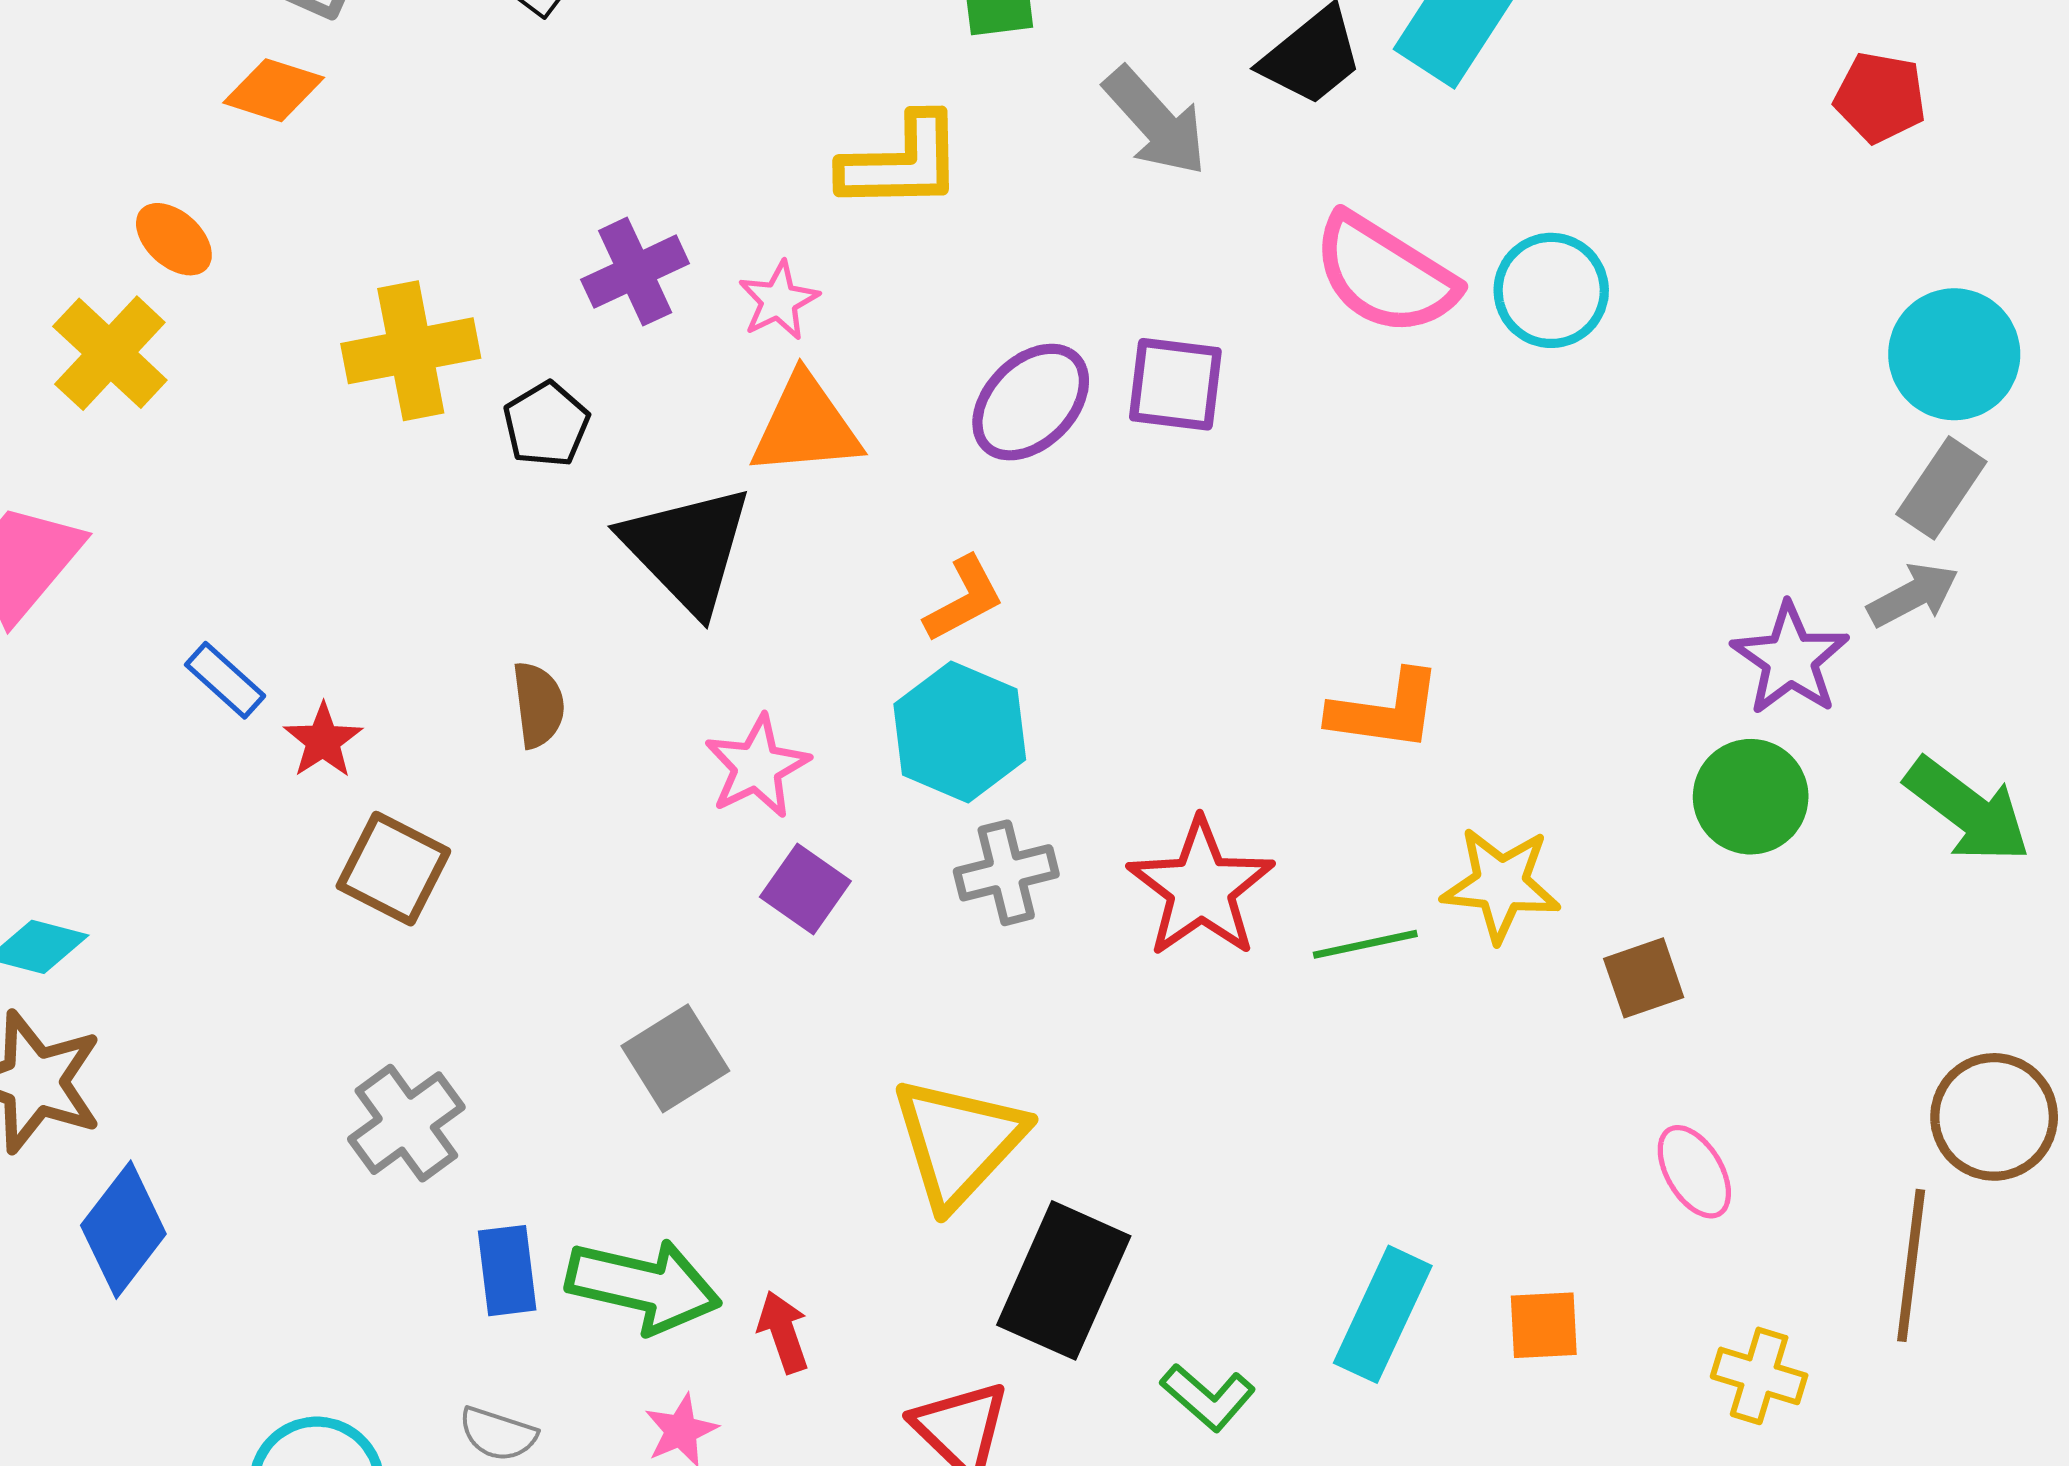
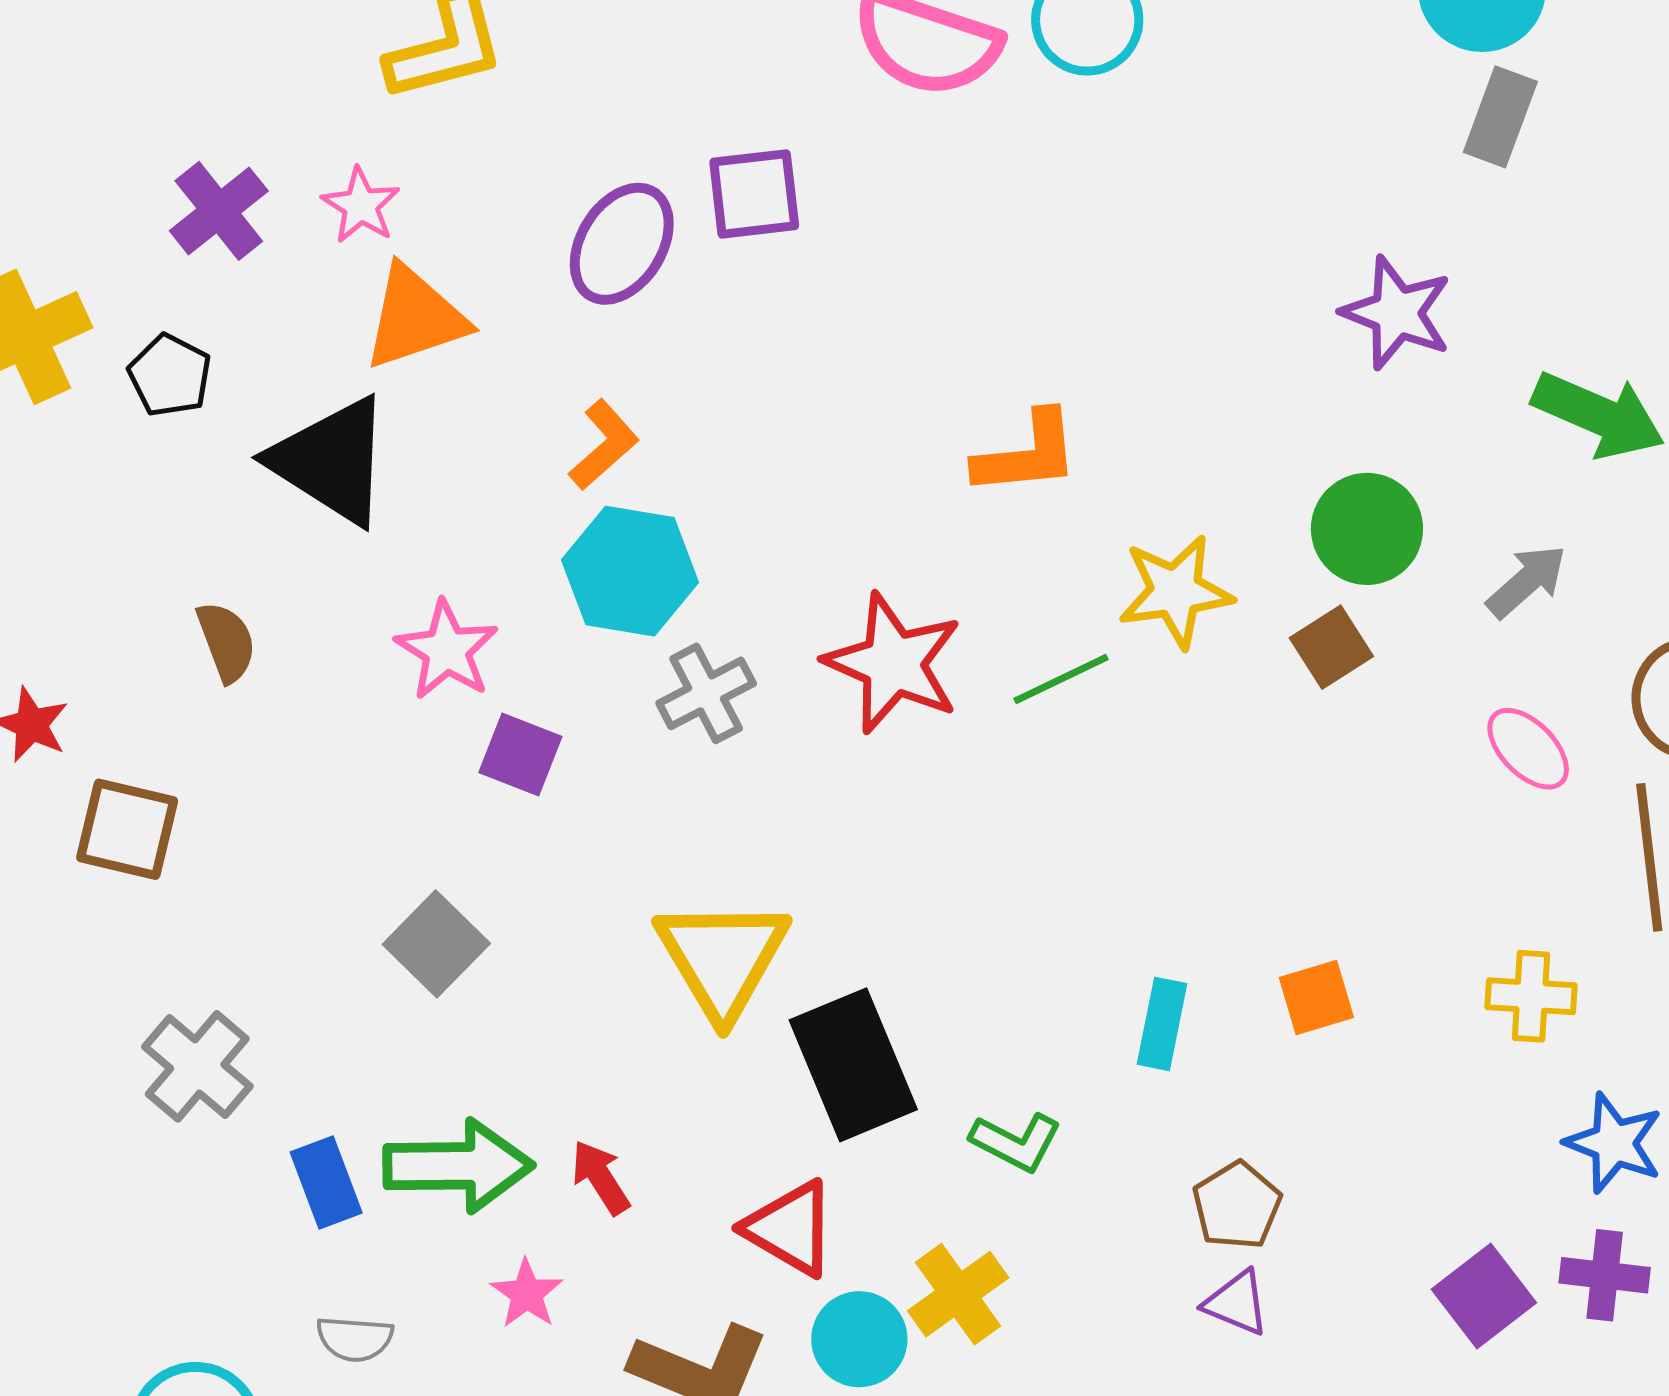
gray arrow: (1913, 595) -> (1527, 581), moved
green circle: (1751, 797) -> (1367, 529), moved
pink ellipse: (1694, 1172) -> (1528, 749), moved
black rectangle: (1064, 1280) -> (853, 1065), turned -33
cyan rectangle: (1383, 1314) -> (1162, 1024), size x0.7

